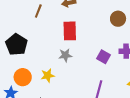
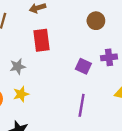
gray star: (65, 55) -> (18, 66), moved

